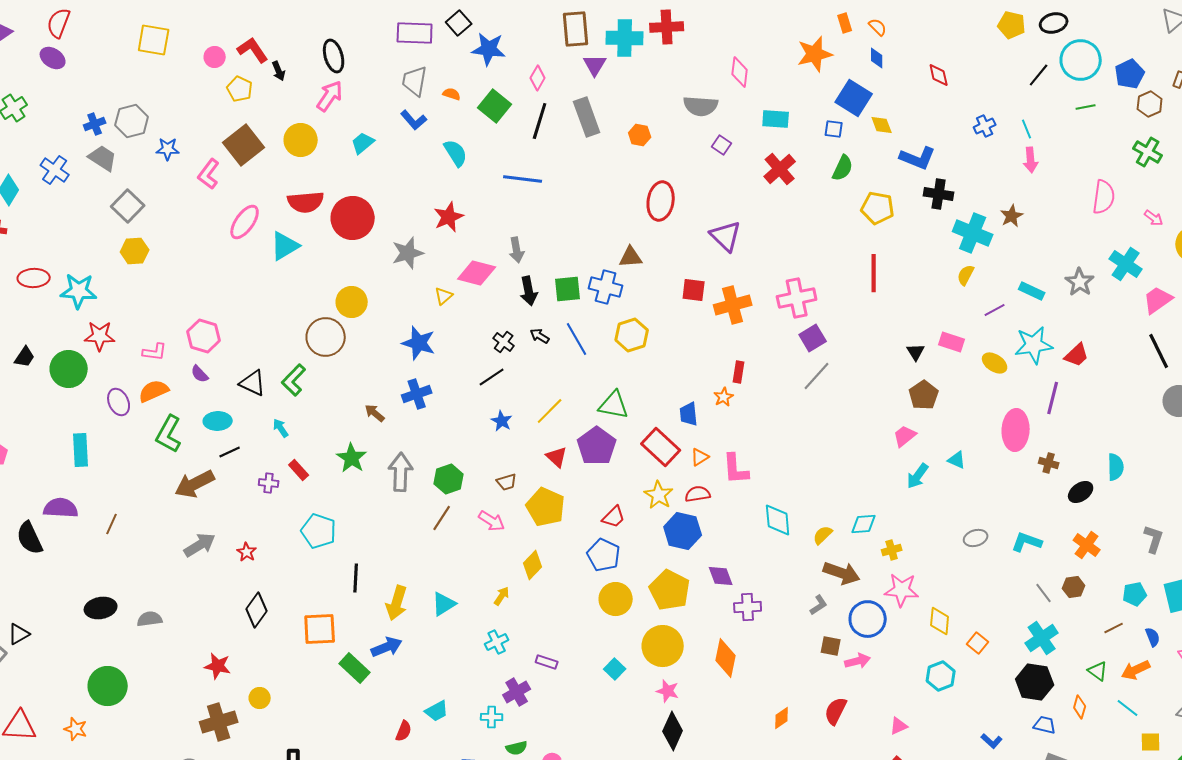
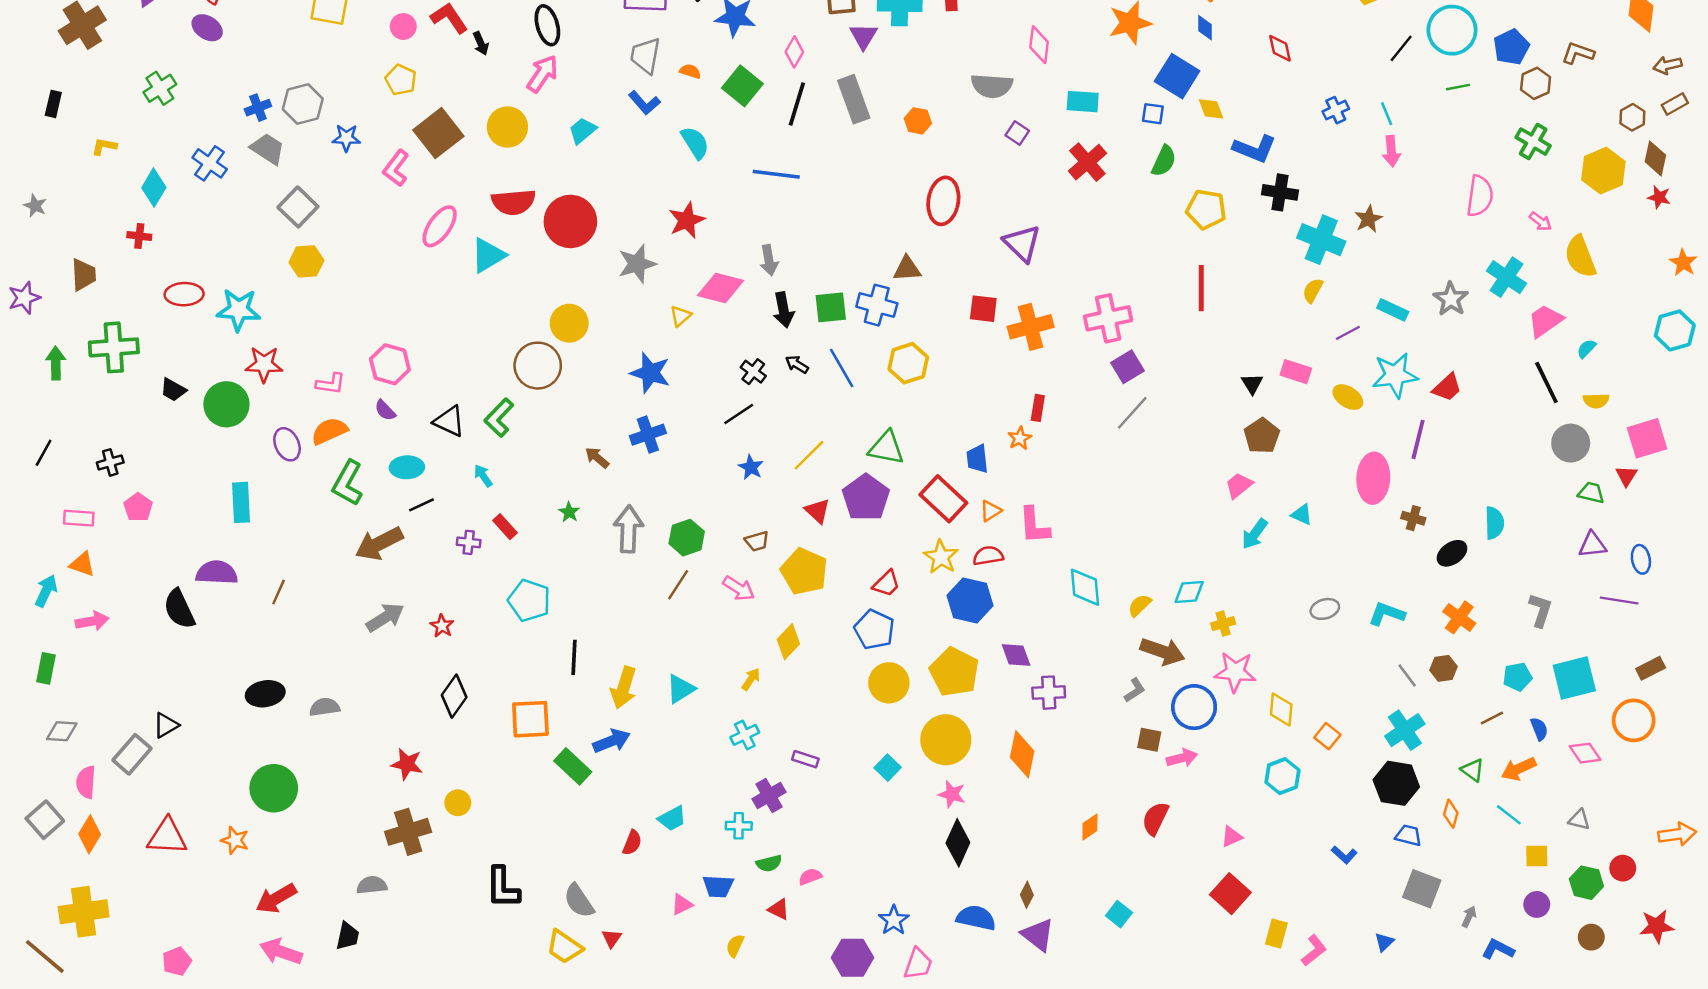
yellow pentagon: (240, 89) -> (401, 80), moved
black trapezoid: (25, 357) -> (173, 390), turned 85
green star: (352, 458) -> (569, 512), size x0.6

